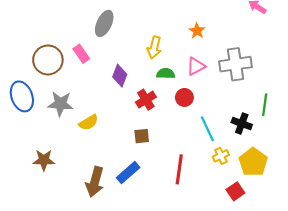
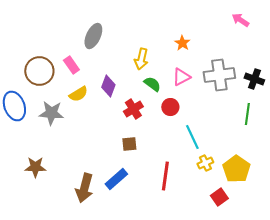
green semicircle: (166, 74) -> (152, 84), turned 36
yellow semicircle: (89, 122) -> (78, 94), moved
black cross: (242, 124) -> (254, 79), moved

